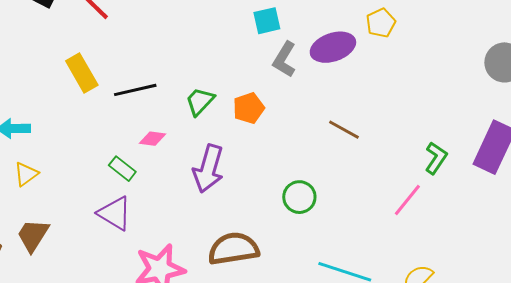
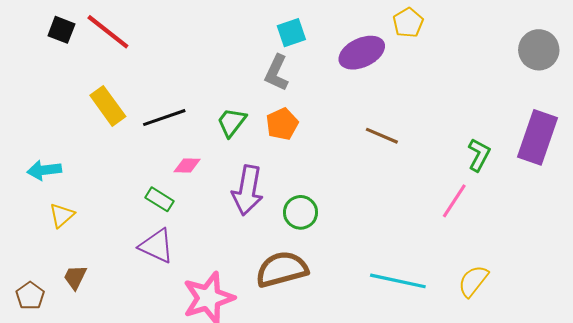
gray L-shape: (284, 59) -> (277, 73), moved
green circle: (299, 197) -> (301, 212), moved
brown trapezoid: (33, 235) -> (75, 277), size x0.7

